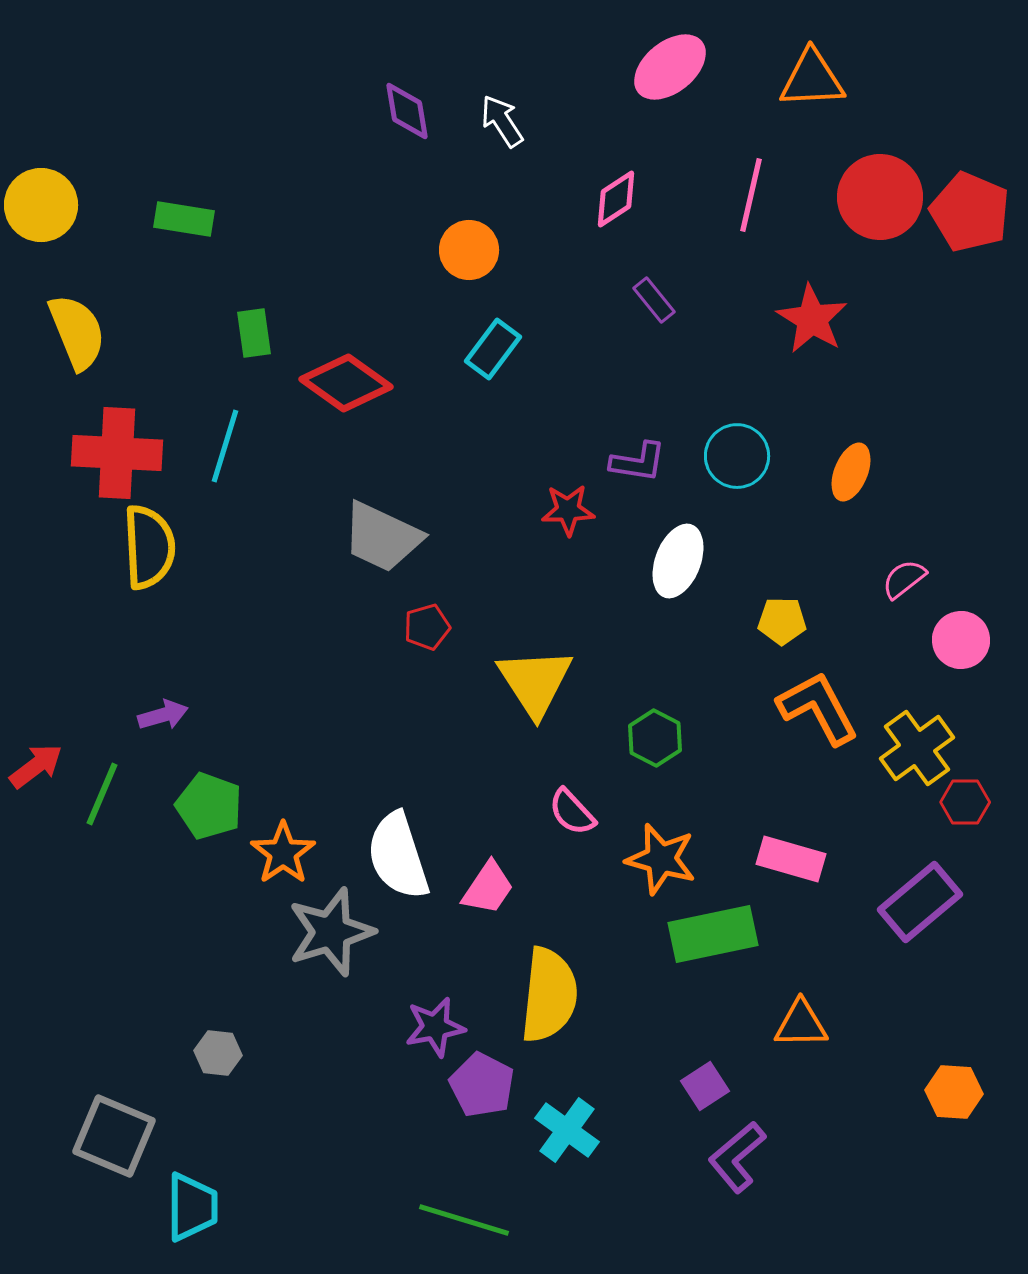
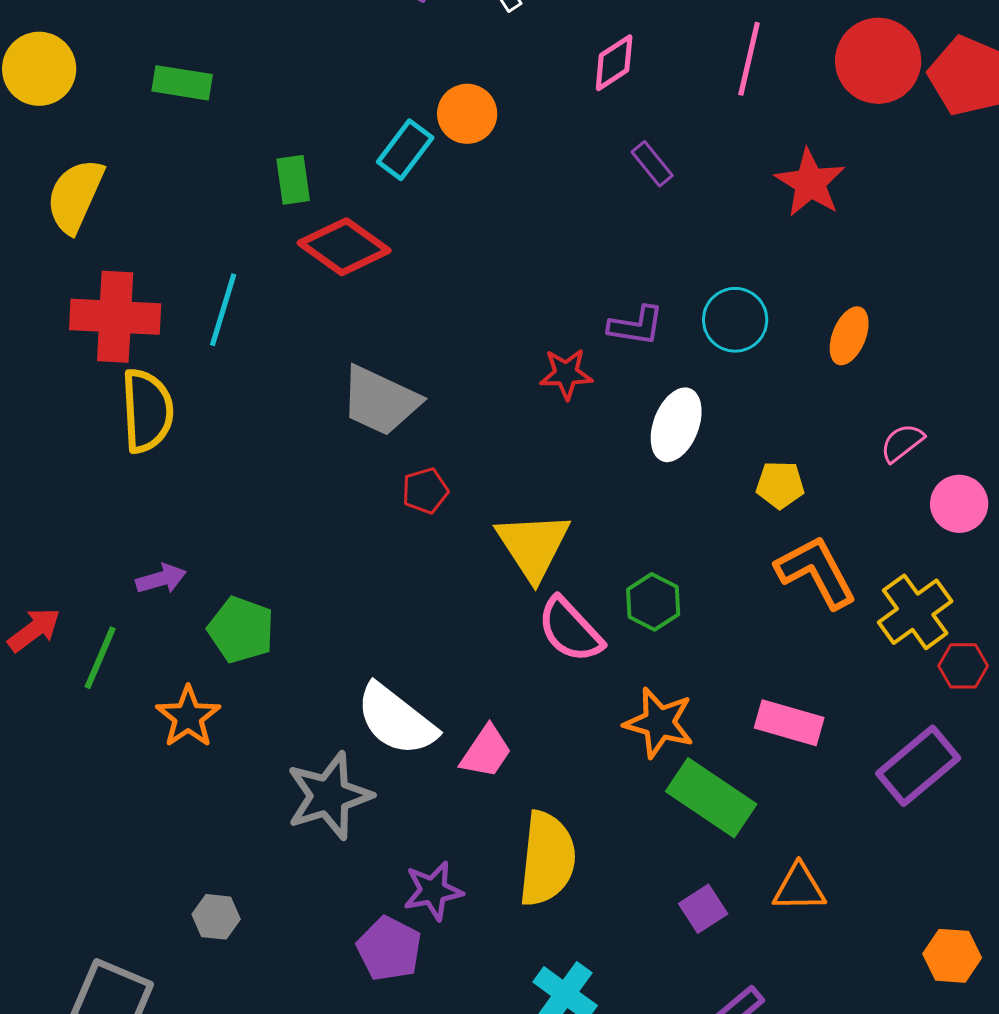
yellow semicircle: (77, 332) -> (75, 196), turned -134
green rectangle: (254, 333) -> (293, 180), moved
cyan rectangle: (493, 349) -> (405, 150), moved
green pentagon: (209, 806) -> (241, 630), moved
pink semicircle: (572, 812) -> (570, 630), moved, size x1.4
orange star: (283, 853) -> (188, 717), moved
white semicircle: (398, 856) -> (396, 720), turned -34
green rectangle: (713, 934) -> (711, 798), turned 46
purple pentagon: (482, 1085) -> (389, 949), moved
purple square: (705, 1086) -> (703, 909), moved

